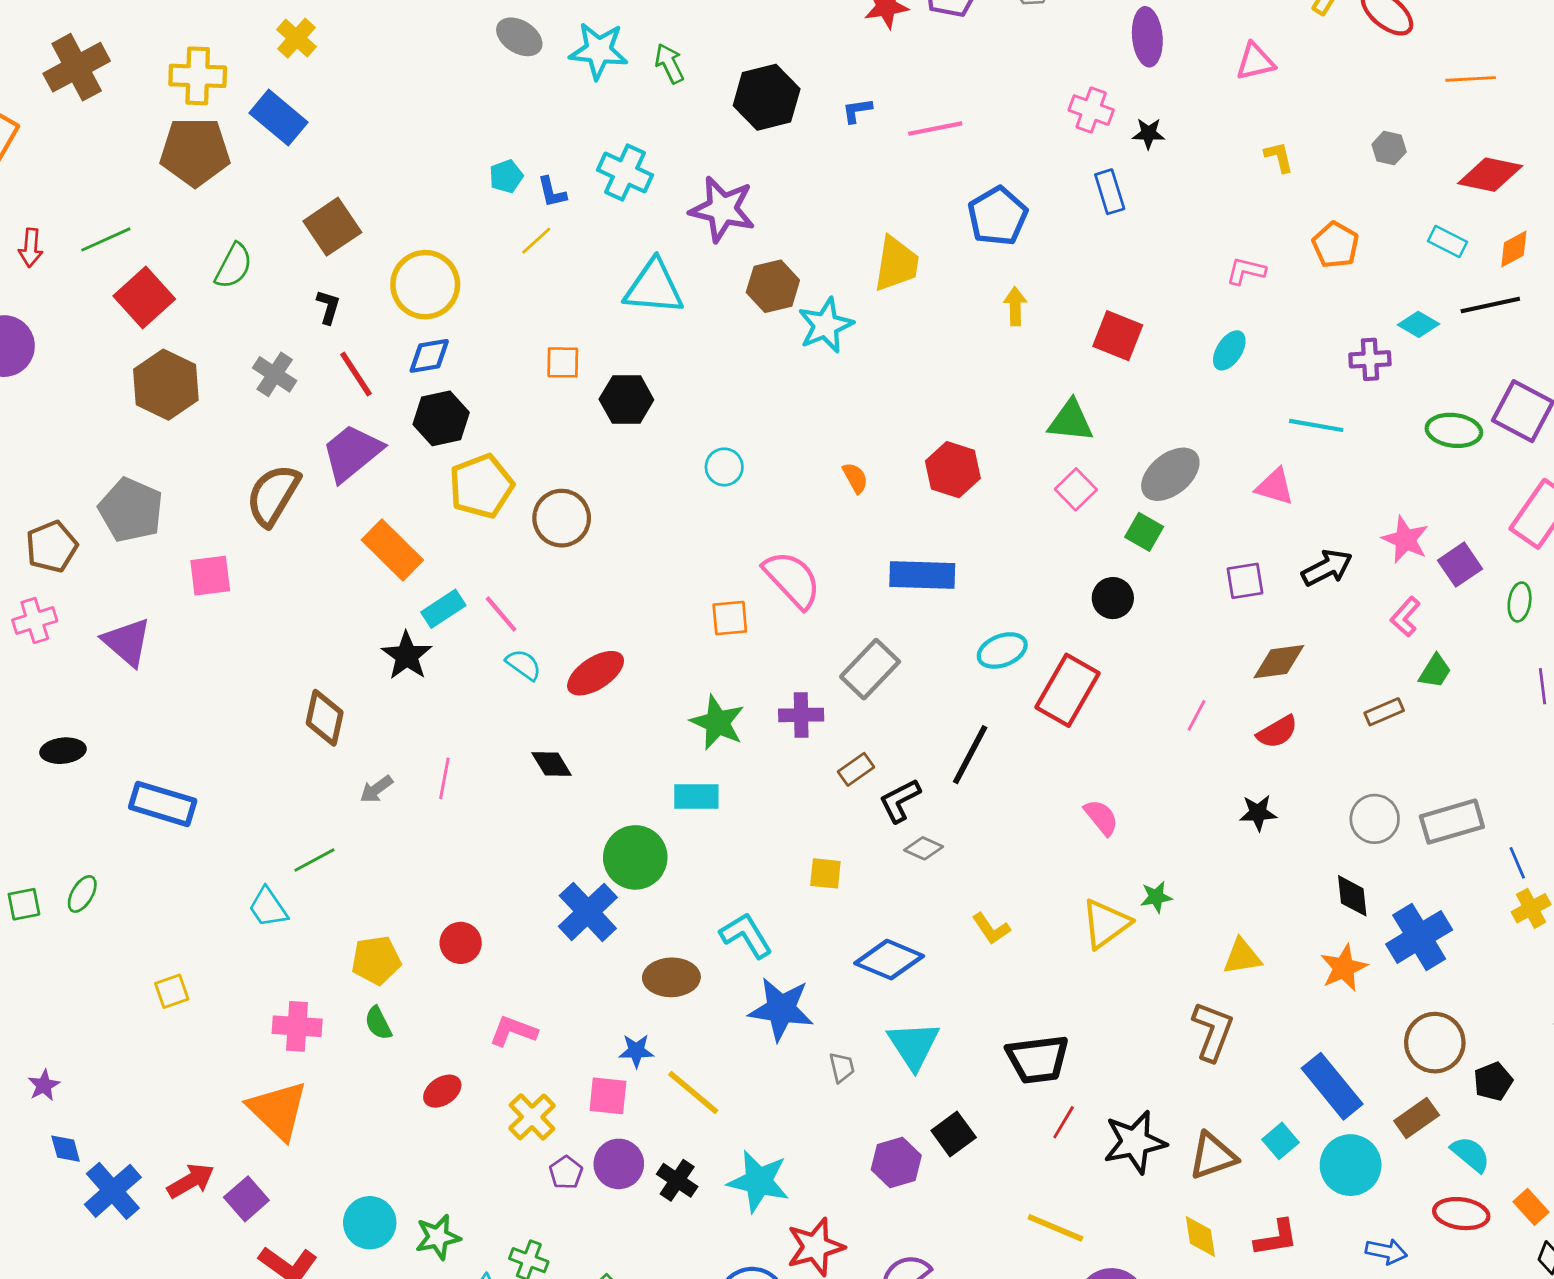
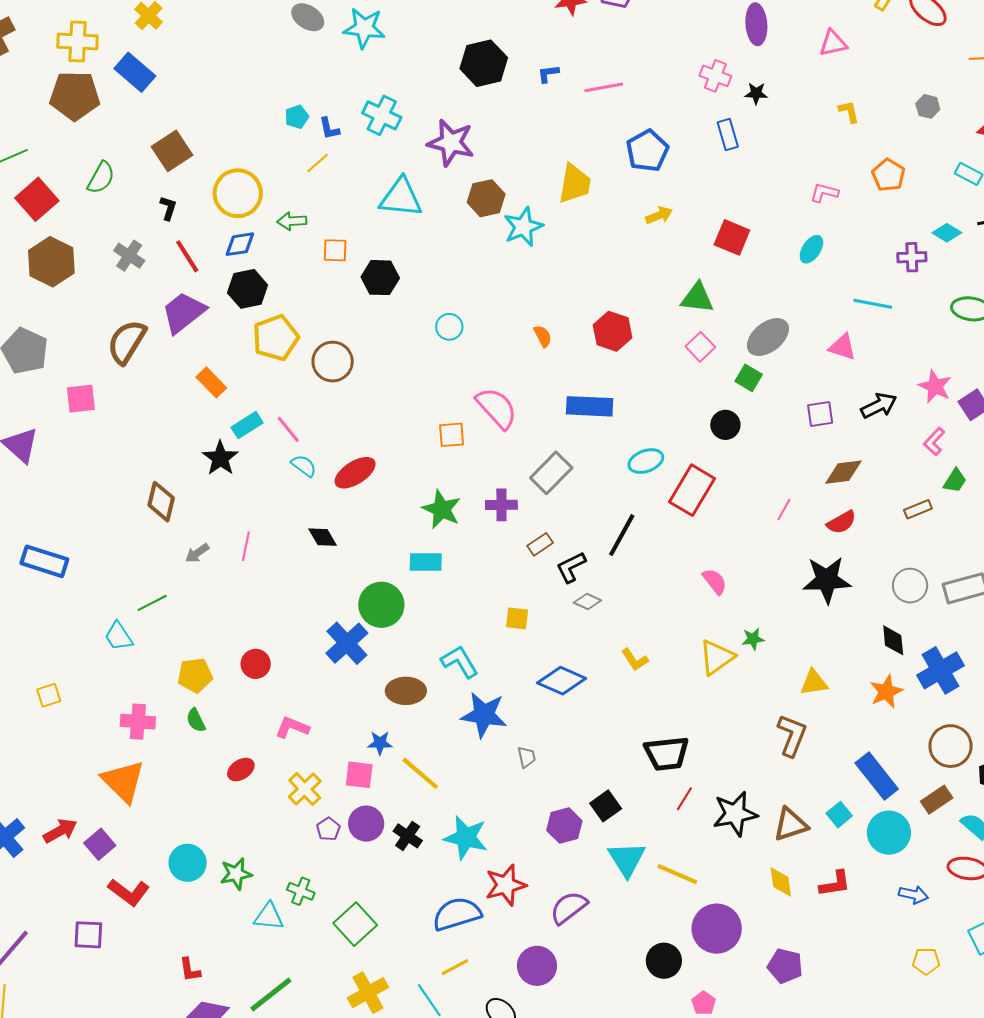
green arrow: (669, 64) -> (292, 221), moved, turned -68
yellow arrow: (1015, 306) -> (659, 215), turned 68
orange rectangle: (392, 550) -> (211, 382), size x0.7
black star: (1258, 813) -> (827, 580), size x1.8
cyan triangle: (914, 1045) -> (627, 859), moved

